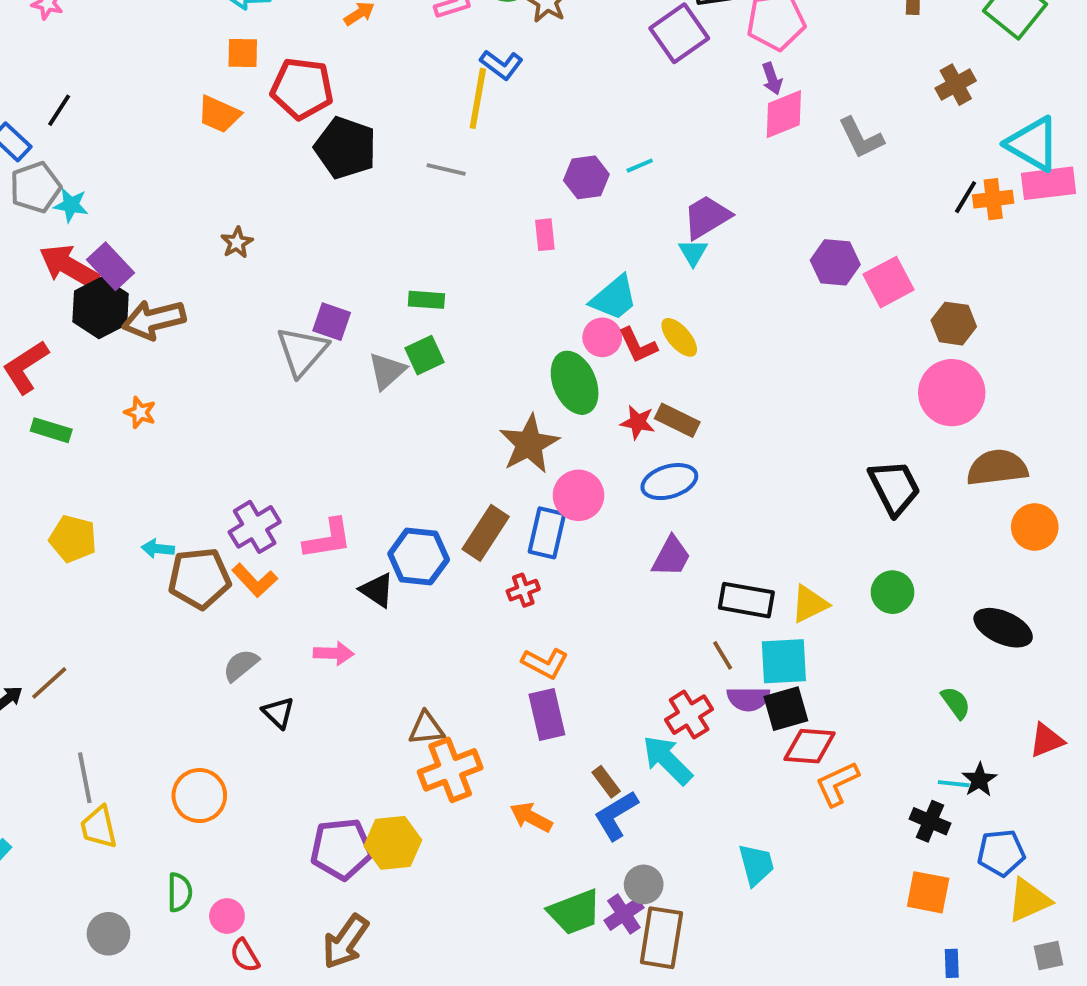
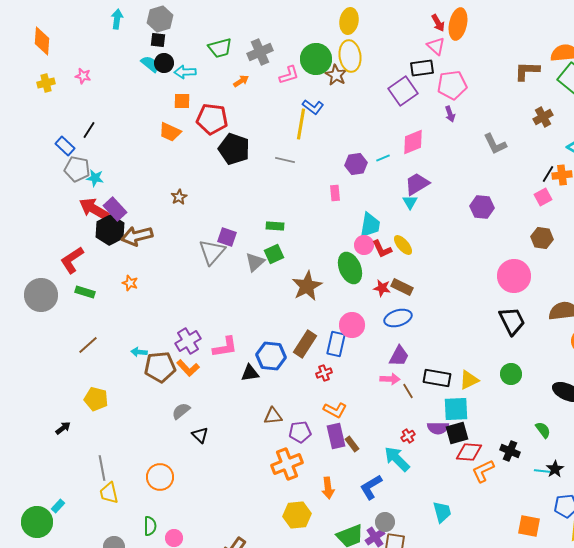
pink diamond: (784, 114) -> (413, 142), moved
gray pentagon: (35, 187) -> (77, 169), turned 30
pink square: (889, 282) -> (543, 197), moved, size x0.7
cyan trapezoid: (614, 298) -> (370, 225), turned -40
pink circle: (952, 393) -> (514, 276), moved
brown star: (529, 444) -> (307, 286), moved
yellow pentagon: (73, 539) -> (96, 399), moved
black triangle: (377, 590) -> (250, 373), turned -42
pink arrow: (334, 653) -> (390, 379), moved
brown line: (723, 655) -> (408, 391), moved
brown line: (49, 683) -> (88, 345), moved
red cross: (689, 715) -> (408, 436), size x0.6
brown triangle: (426, 728) -> (273, 416), moved
brown rectangle: (606, 782) -> (352, 444), moved
orange arrow: (531, 817) -> (328, 488), turned -125
black cross: (930, 821) -> (510, 451), moved
yellow hexagon: (393, 843) -> (297, 515), moved
purple pentagon: (342, 849) -> (300, 432), moved, size x0.7

